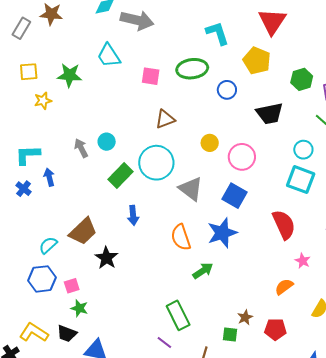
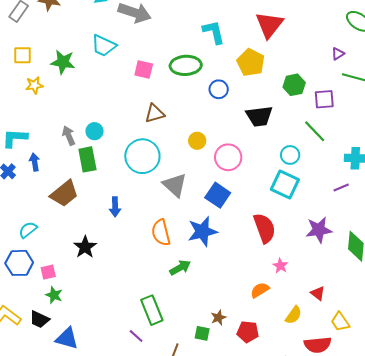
cyan trapezoid: (109, 56) -> (104, 46), turned -36
green rectangle: (121, 176) -> (87, 159), moved, turned -60
brown trapezoid: (83, 231) -> (64, 194), moved

